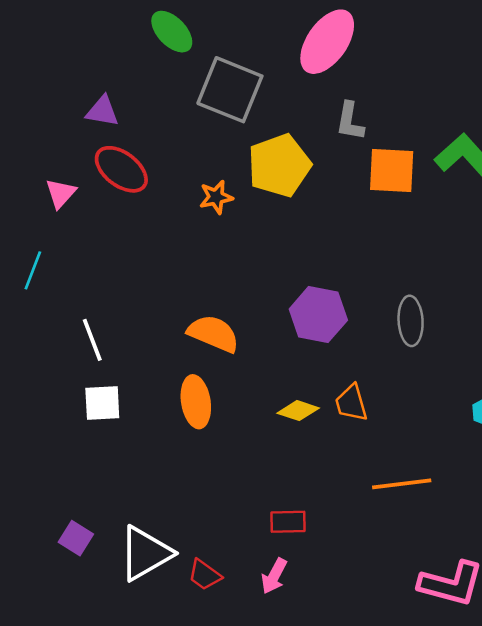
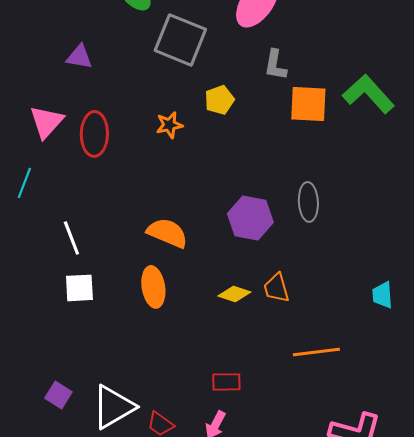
yellow pentagon: (279, 165) -> (219, 100), size x0.6
red ellipse: (121, 169) -> (94, 134), moved, turned 54
pink triangle: (61, 193) -> (46, 122), size x1.4
gray ellipse: (411, 321) -> (308, 202), moved

